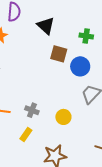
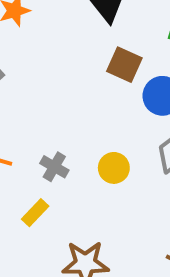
yellow circle: (63, 117) -> (114, 168), moved

